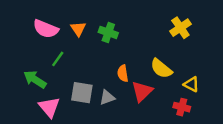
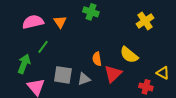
pink semicircle: (46, 29) -> (33, 22), turned 145
green cross: (108, 32) -> (91, 12), moved
green arrow: (35, 79) -> (24, 64), turned 78
yellow triangle: (191, 84) -> (163, 73), moved

